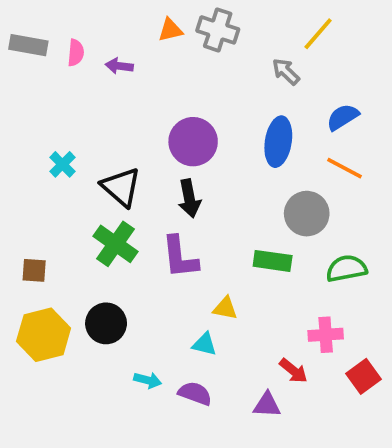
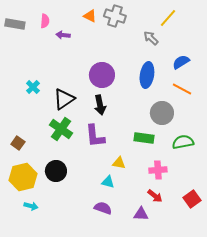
orange triangle: (170, 30) -> (90, 16), turned 40
pink semicircle: (76, 53) -> (45, 21), moved
black triangle: (121, 187) -> (64, 99), turned 45
brown square: (34, 270) -> (18, 143), turned 32
pink cross: (326, 335) -> (158, 170), moved
cyan arrow: (148, 380) -> (31, 206), moved

